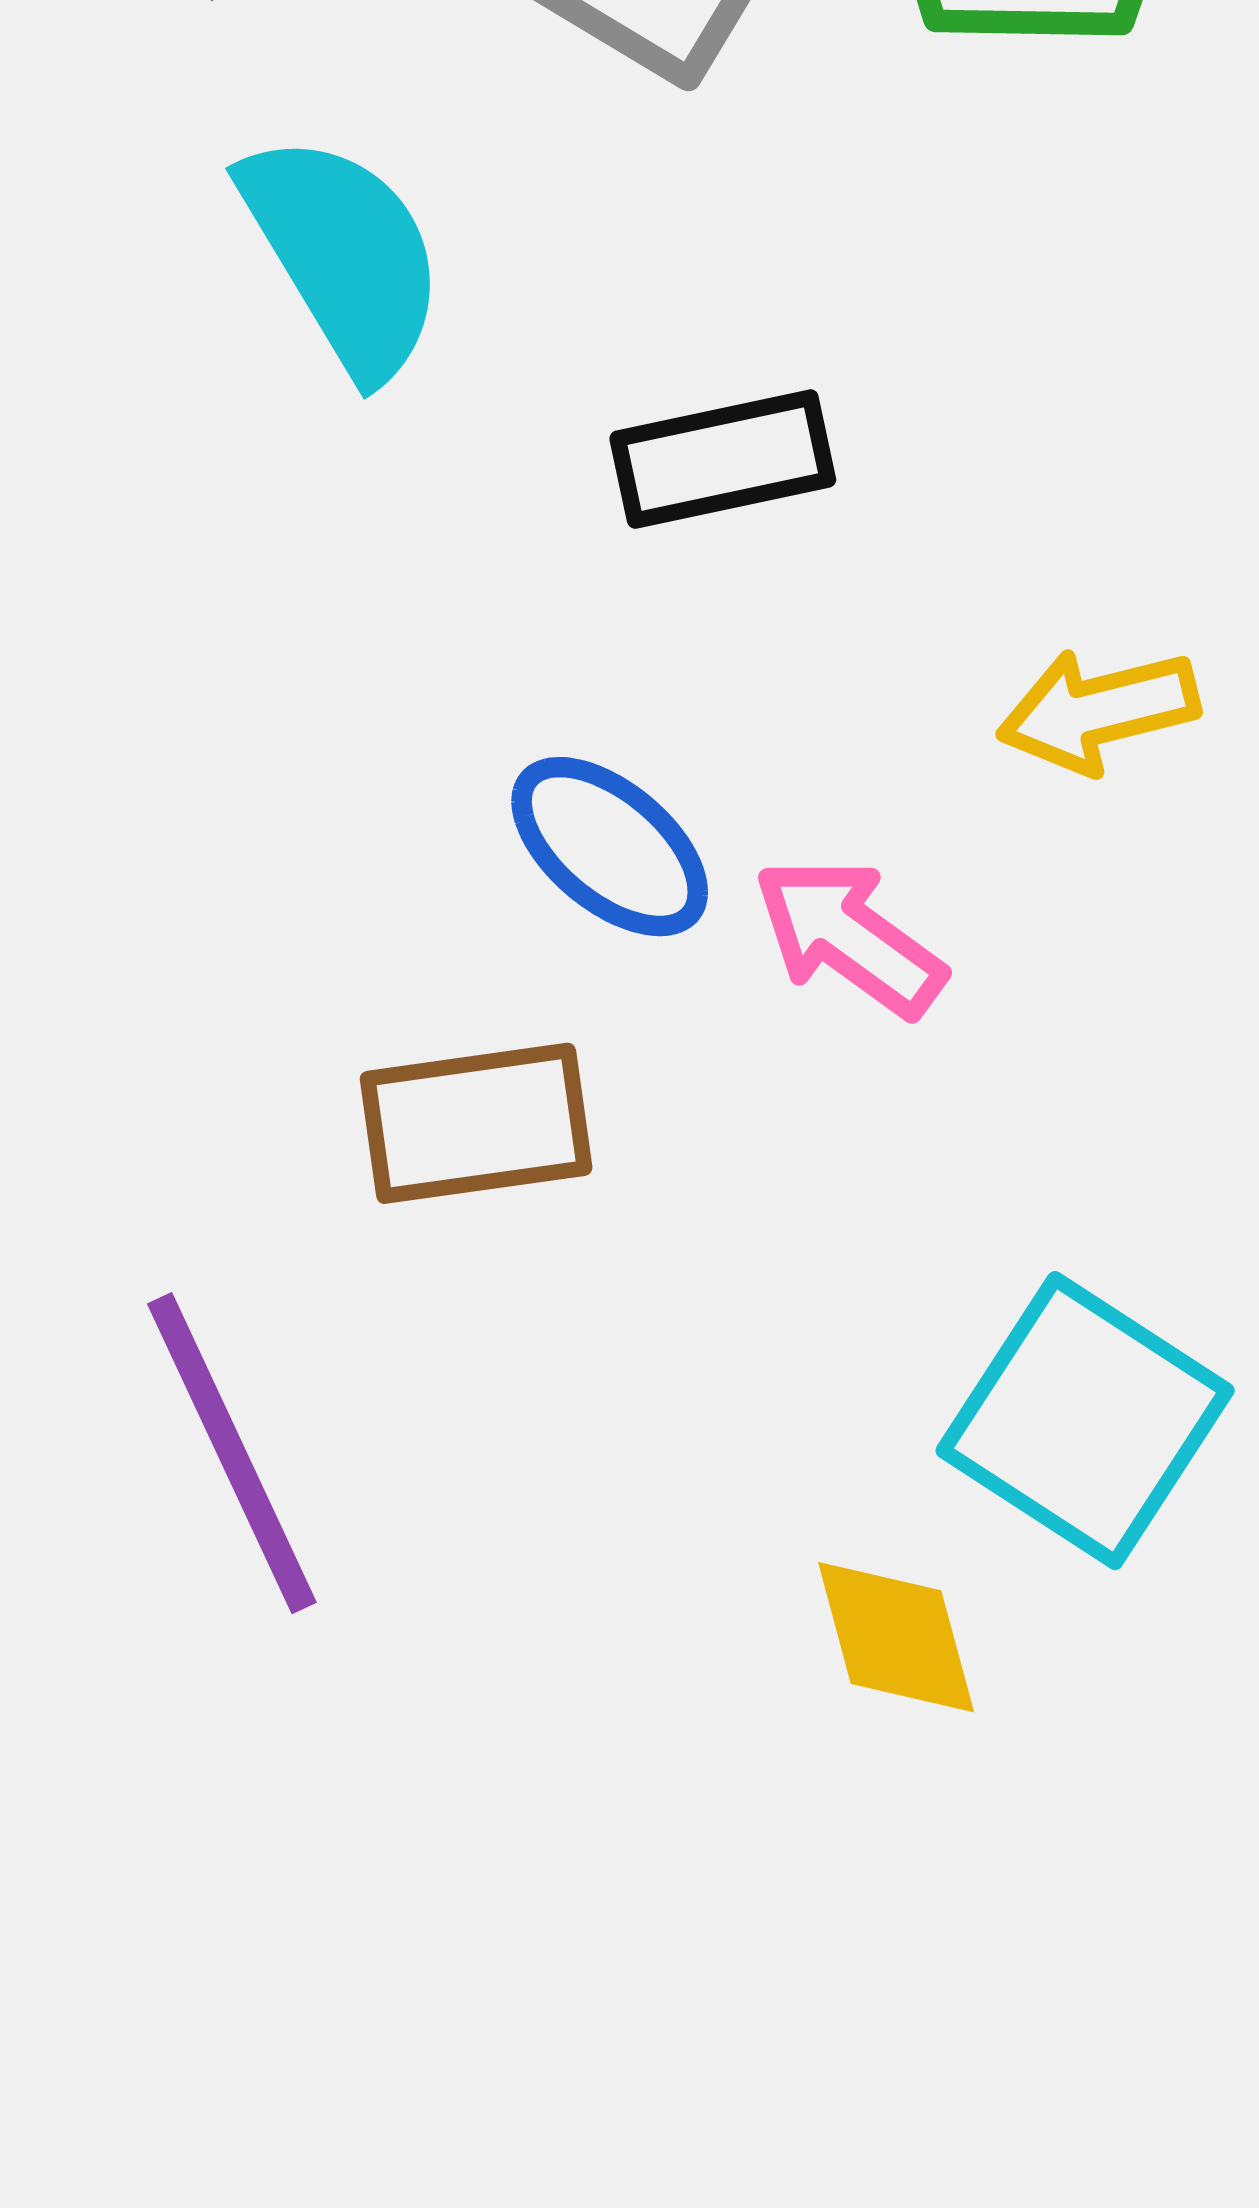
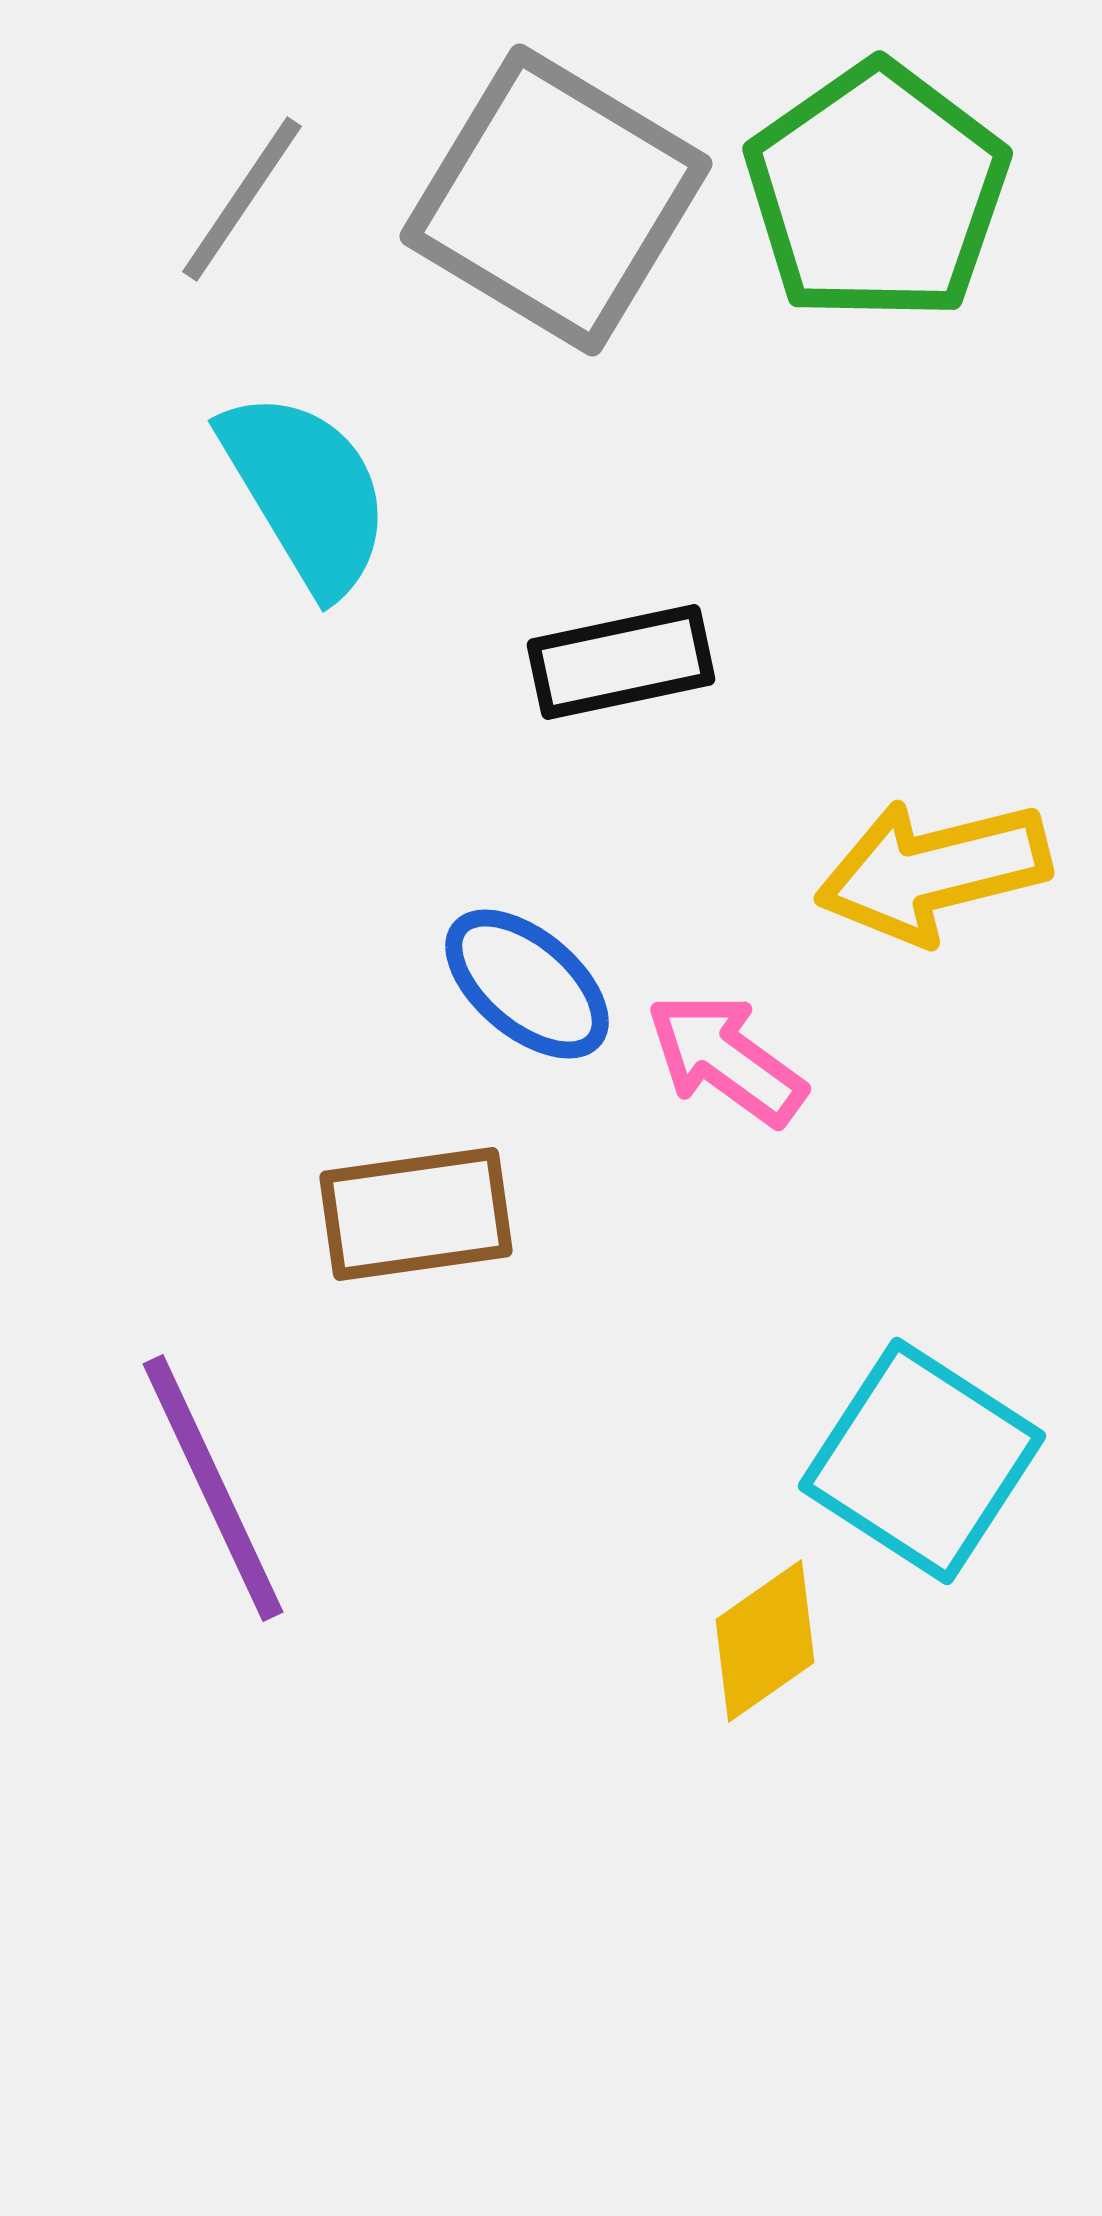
yellow arrow: (1098, 711) -> (933, 871), size x1.4
yellow diamond: (896, 1637) -> (765, 1641), turned 70

